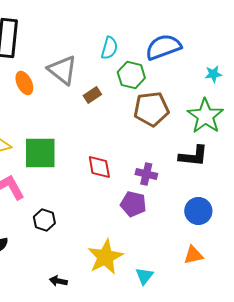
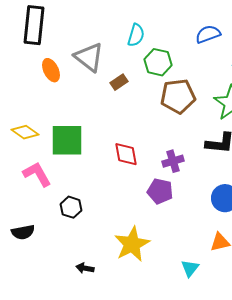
blue semicircle: (163, 47) -> (208, 34), moved, size x0.7
purple cross: (146, 174) -> (173, 161), turned -30
cyan triangle: (144, 276) -> (190, 268), moved

